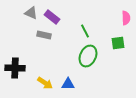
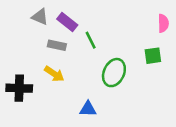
green line: (85, 31) -> (91, 40), moved
yellow arrow: (45, 83) -> (54, 74), moved

